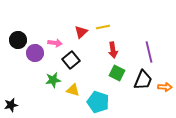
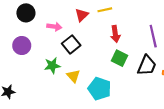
black circle: (18, 40) -> (26, 13), moved
purple circle: (35, 53) -> (22, 46), moved
yellow triangle: (73, 90) -> (73, 76), turned 32

